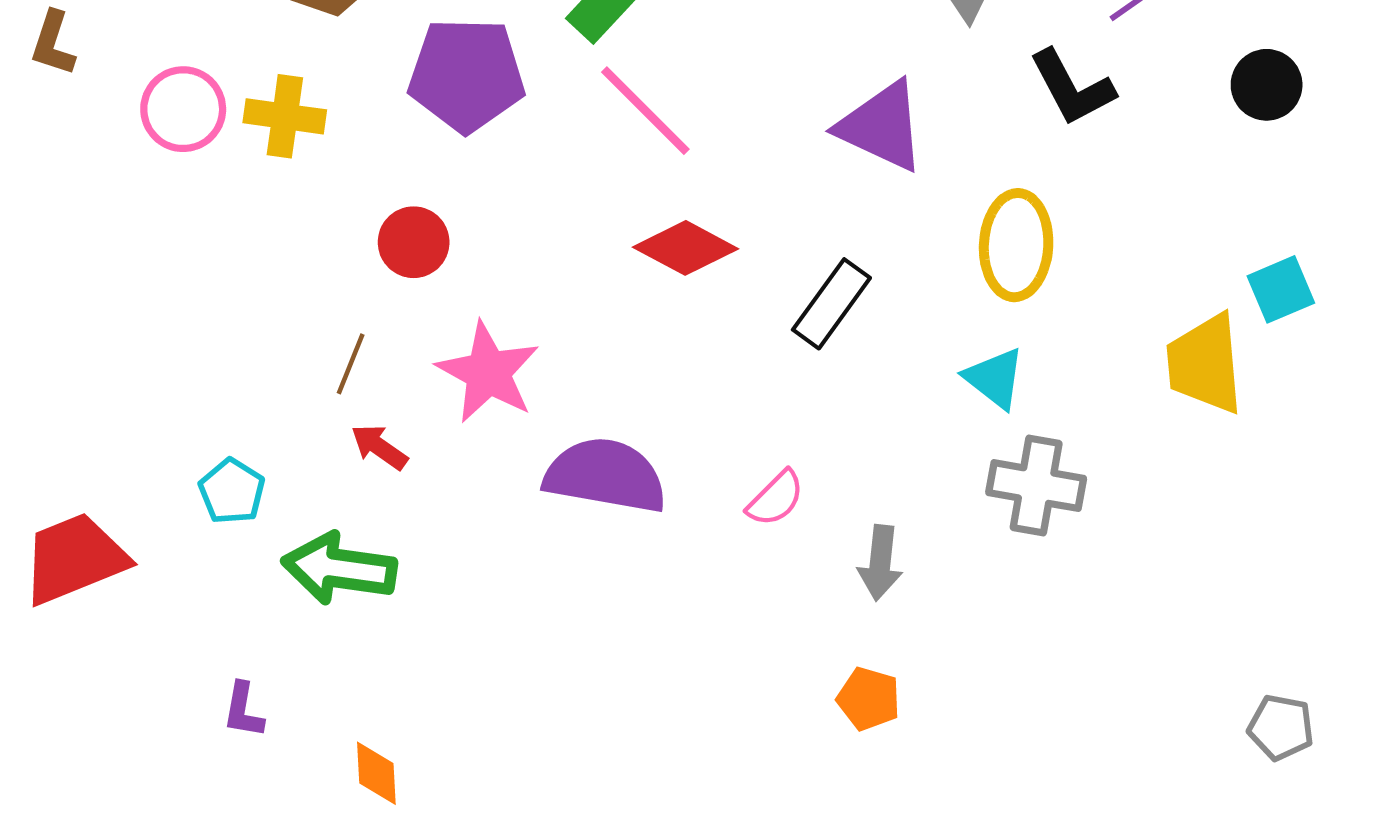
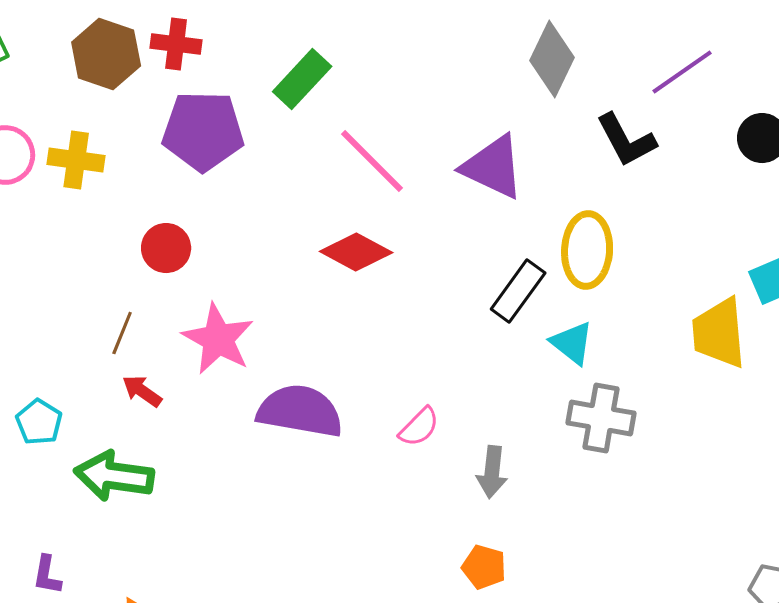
pink line: (645, 111) -> (372, 161), moved
black rectangle: (831, 304) -> (518, 291), moved

